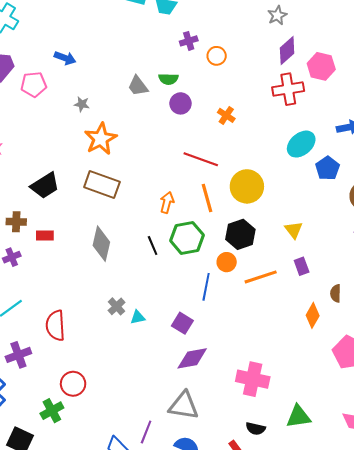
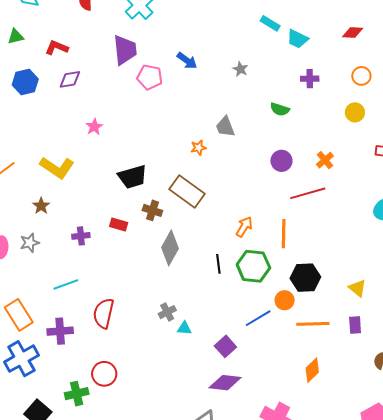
orange circle: (217, 56) -> (361, 76), moved
gray trapezoid: (138, 86) -> (225, 127), moved
purple circle: (180, 103) -> (281, 161), moved
gray star: (82, 104) -> (240, 69), moved
orange star: (101, 139) -> (198, 148), size x0.5
red line: (201, 159) -> (308, 193), moved, turned -52
yellow circle: (247, 186) -> (355, 112), moved, size x0.6
brown cross: (16, 222) -> (152, 210), moved
yellow triangle: (294, 230) -> (358, 288), turned -30
blue line: (206, 287) -> (258, 318), turned 32
orange diamond: (313, 315) -> (312, 370), moved

